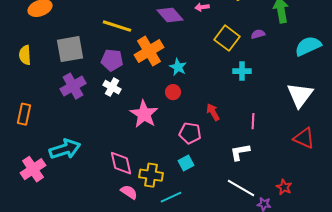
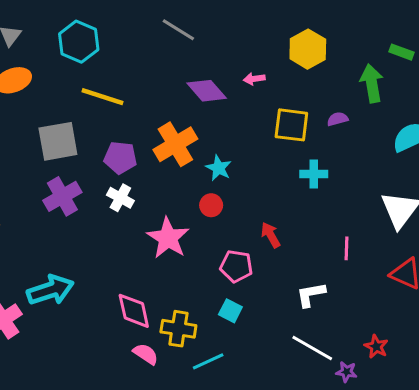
yellow line: (117, 26) -> (103, 97), moved
yellow square: (227, 38) -> (291, 125), turned -30
pink line: (253, 121) -> (346, 248), moved
cyan square: (186, 163) -> (230, 311), turned -35

